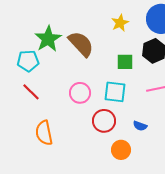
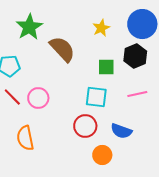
green star: (48, 39) -> (29, 27), moved
pink circle: (80, 93) -> (38, 98), moved
blue semicircle: (140, 126) -> (121, 131), size x1.5

